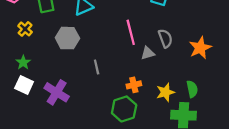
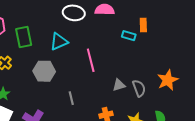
pink line: (131, 32) -> (91, 60), moved
gray semicircle: (165, 38) -> (139, 88), moved

